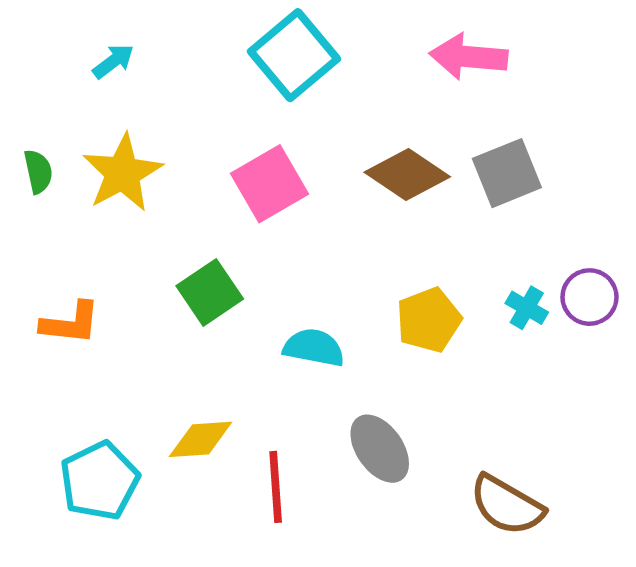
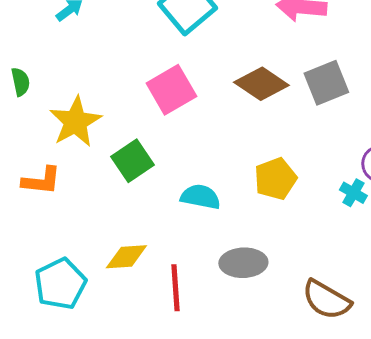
yellow star: (122, 173) -> (75, 122), moved
cyan cross: (527, 308) -> (353, 193), moved
gray ellipse: (380, 449) -> (243, 263), turned -57

